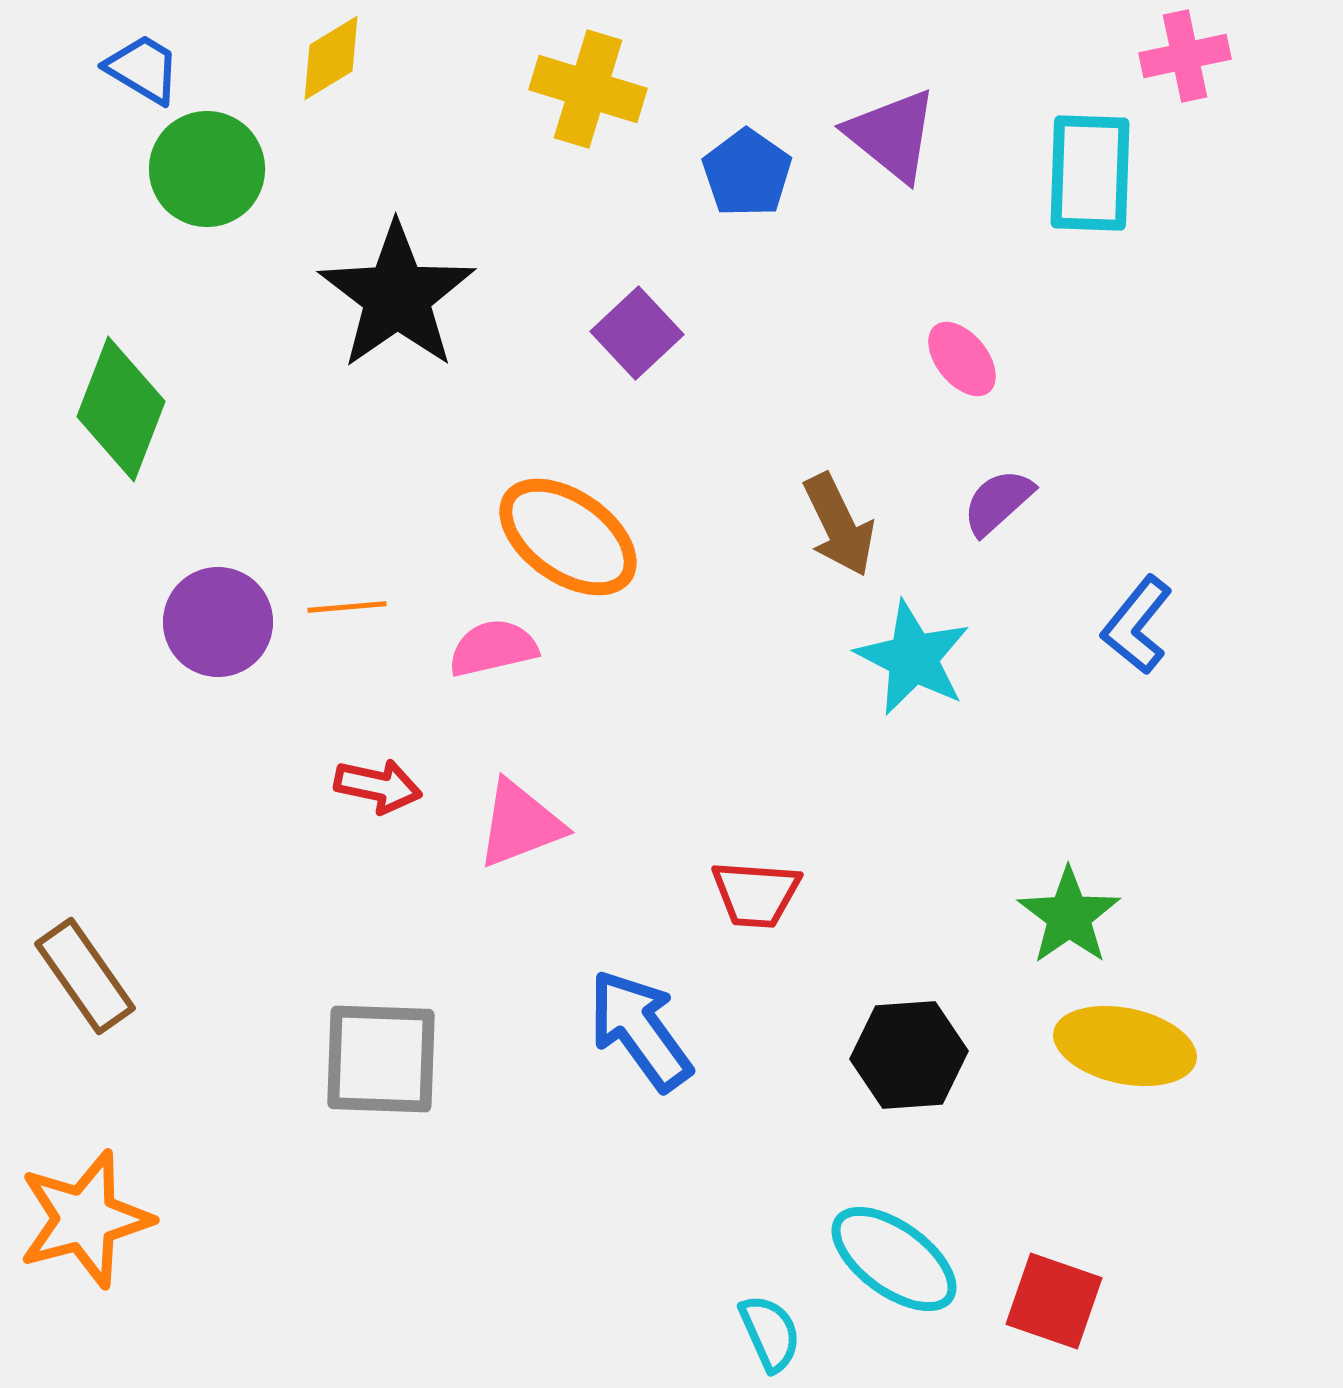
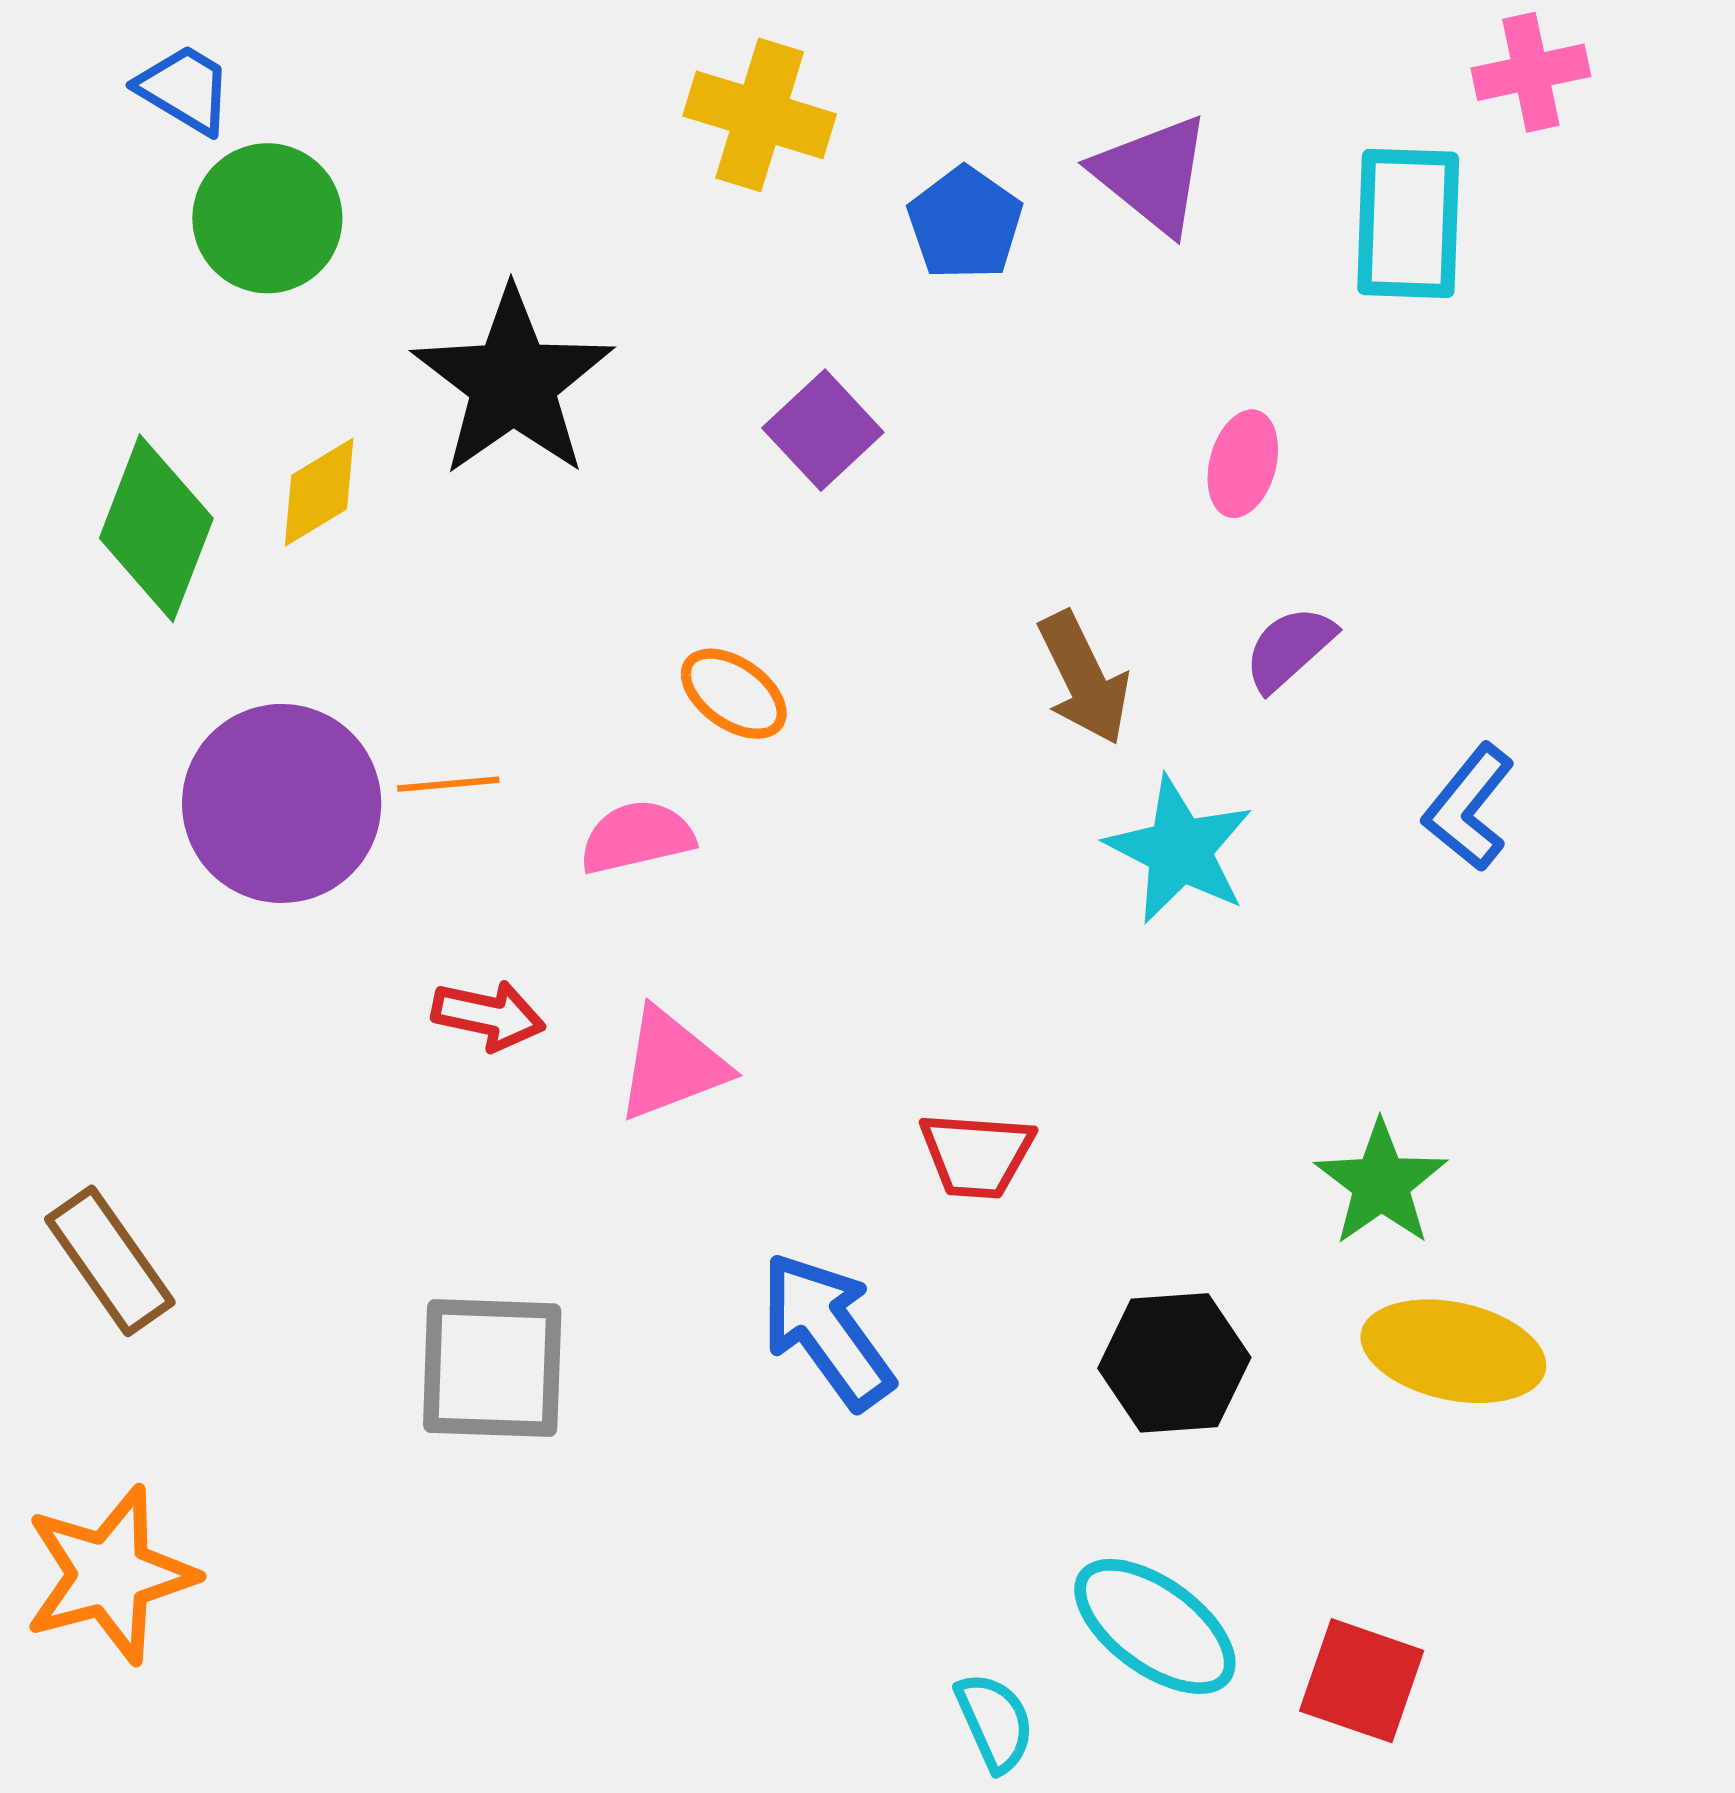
yellow diamond: (331, 58) -> (319, 492), moved
pink ellipse: (962, 359) -> (1243, 464), turned 54
orange ellipse: (568, 537) -> (734, 694), size x0.6
purple circle: (218, 622) -> (282, 803), size x1.4

